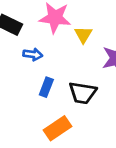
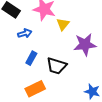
blue arrow: (33, 54) -> (25, 33), turned -32

